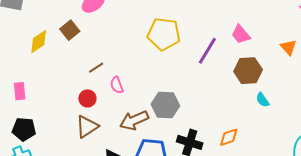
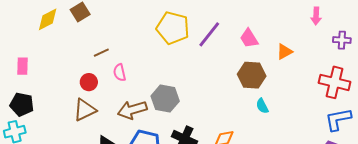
orange triangle: (289, 47) -> (284, 52), moved, turned 36
purple line: (207, 51) -> (209, 34), moved

